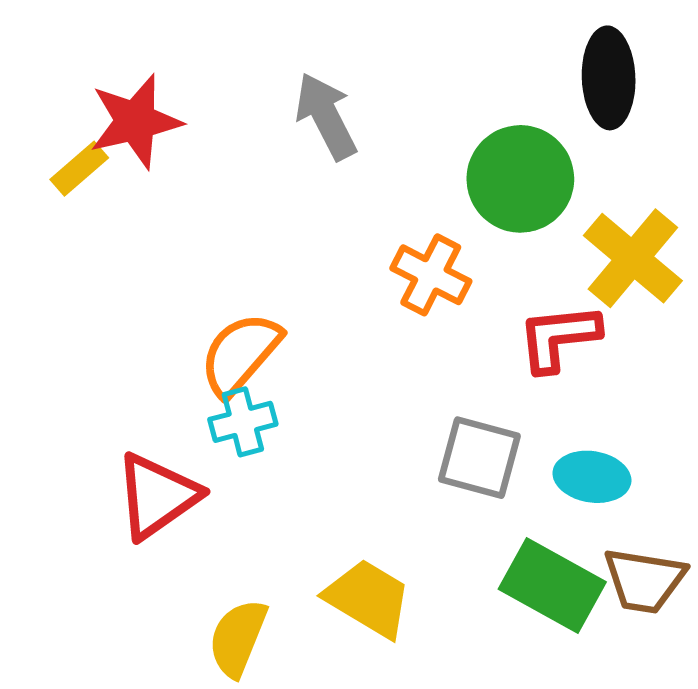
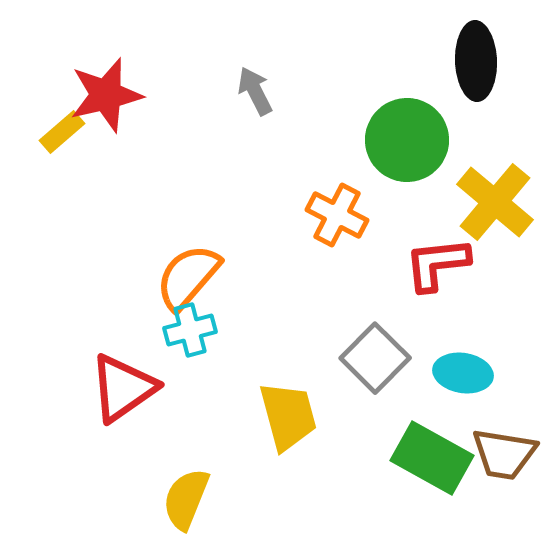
gray arrow: (326, 116) -> (255, 91), size x0.7
gray square: (479, 458) -> (375, 358), turned 30
yellow trapezoid: (368, 598) -> (288, 416), moved, turned 44

